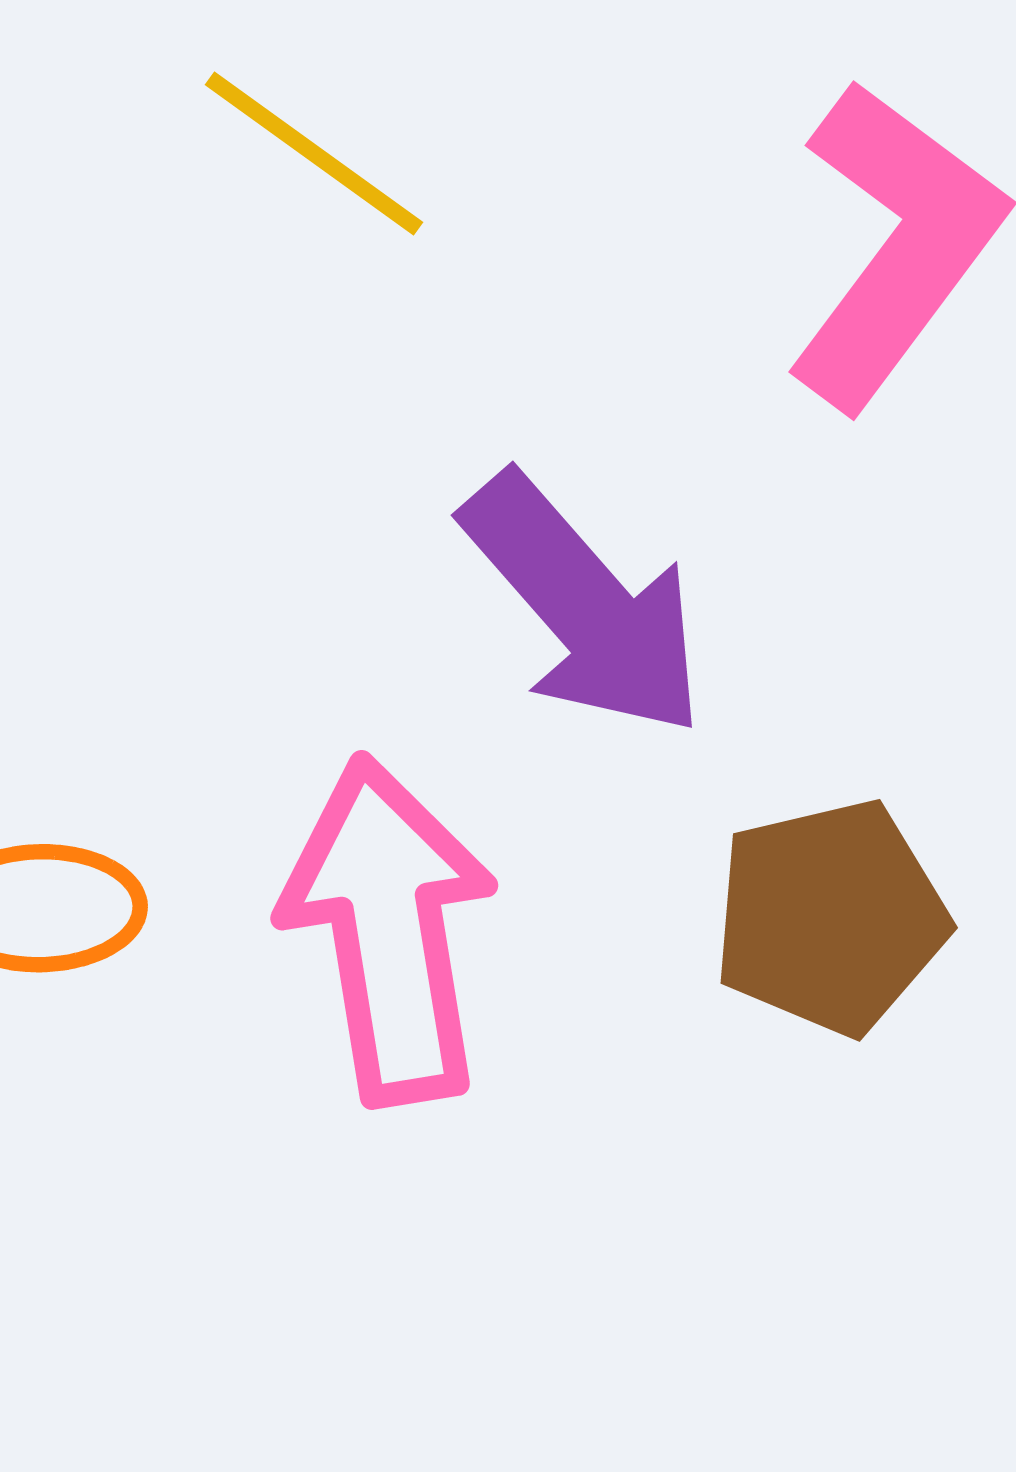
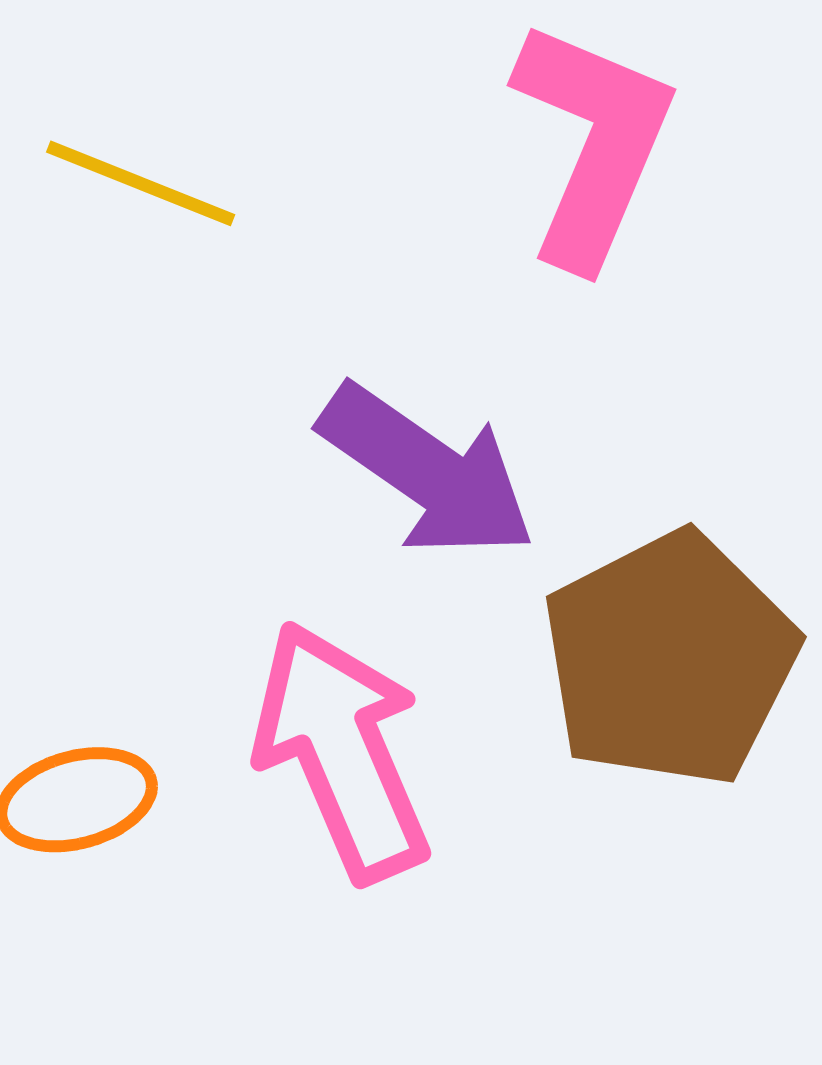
brown pentagon: (830, 917) -> (670, 659), size x1.4

